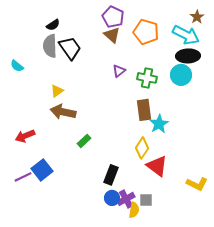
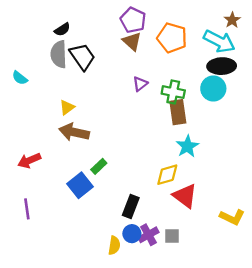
brown rectangle: (144, 110) -> (178, 112), moved
yellow diamond: (142, 148) -> (167, 175), turned 40
blue square: (42, 170) -> (80, 185), moved
purple line: (23, 177) -> (27, 209), turned -72
yellow semicircle: (134, 210) -> (114, 245), moved

